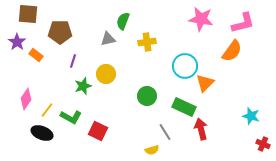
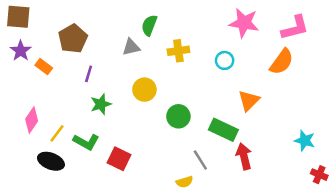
brown square: (28, 14) -> (18, 17), moved
brown pentagon: (60, 32) -> (73, 39), turned -30
cyan circle: (185, 66) -> (225, 60), moved, size x0.6
yellow circle: (106, 74) -> (144, 90), moved

